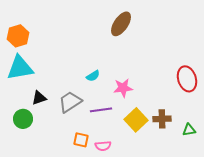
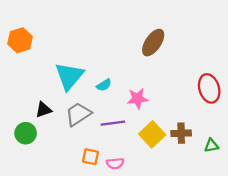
brown ellipse: (121, 24) -> (153, 43), moved
cyan triangle: (20, 68) -> (69, 76), moved, turned -40

